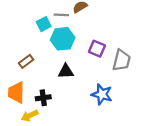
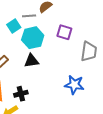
purple square: (97, 49) -> (64, 32), moved
black triangle: (66, 71) -> (31, 61), moved

